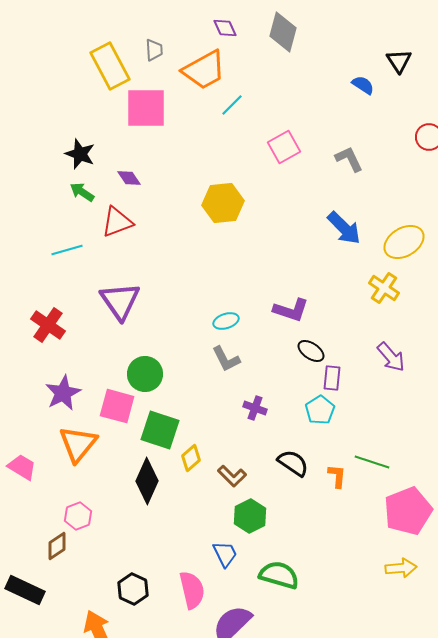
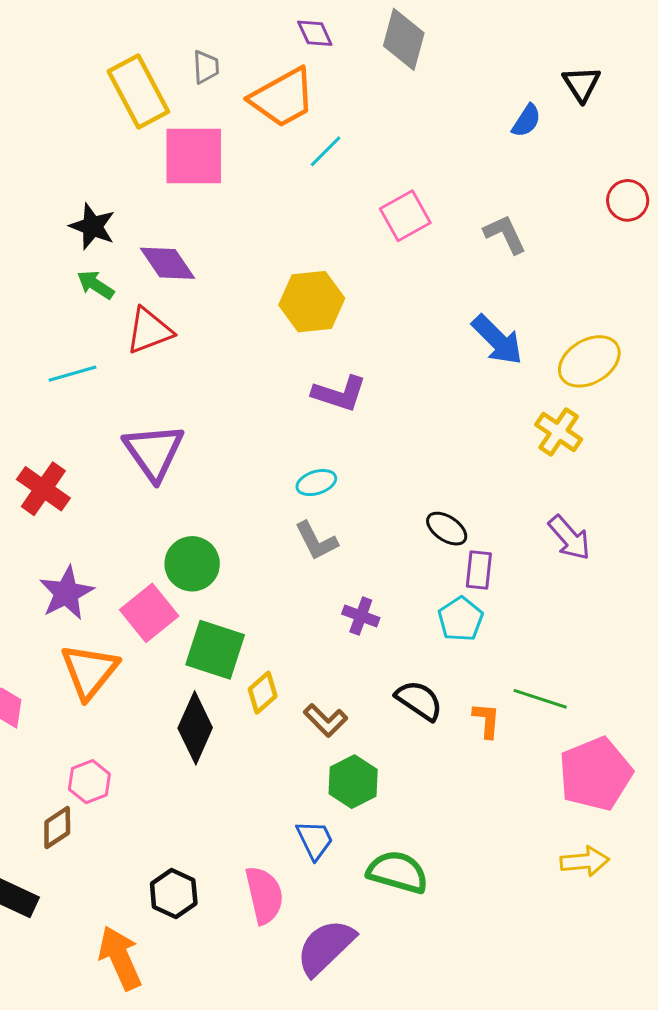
blue semicircle: (363, 85) -> (526, 121), turned 90
purple diamond: (129, 178) -> (168, 263), size x1.5
purple L-shape: (291, 310) -> (339, 394), moved
pink square: (117, 406) -> (149, 613), turned 36

